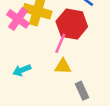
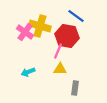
gray rectangle: (82, 91) -> (75, 88), turned 32

